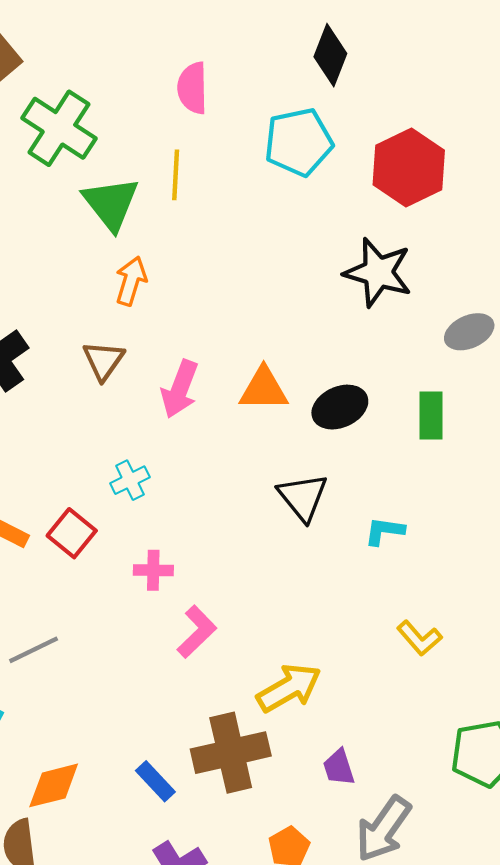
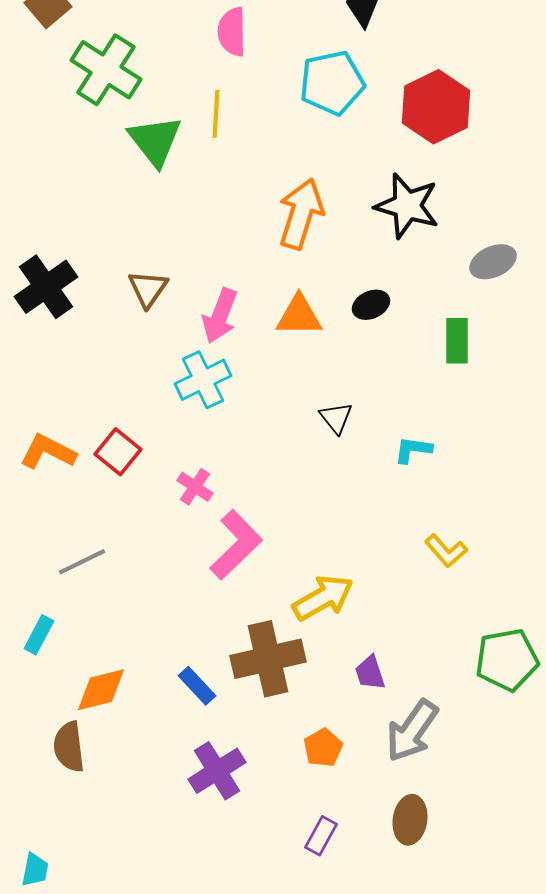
orange arrow: (131, 281) -> (301, 214), moved, size x1.5
black ellipse: (340, 407) -> (371, 305), moved, size x0.7
cyan cross: (130, 480) -> (203, 380), moved, size x1.5
black triangle: (303, 497) -> (336, 418), size x0.7
pink cross: (153, 570) -> (195, 487), turned 33
pink L-shape: (197, 632) -> (236, 545), size x1.4

